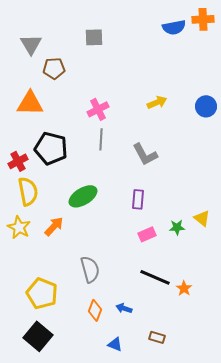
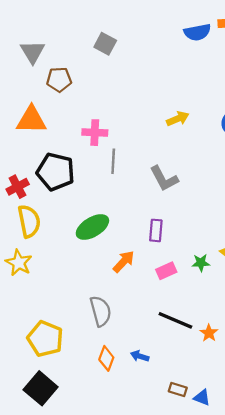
gray square: (94, 37) -> (105, 44), turned 30
pink cross: (98, 109) -> (95, 133), moved, turned 30
orange arrow: (54, 226) -> (124, 262), moved
blue triangle: (115, 344) -> (202, 398), moved

